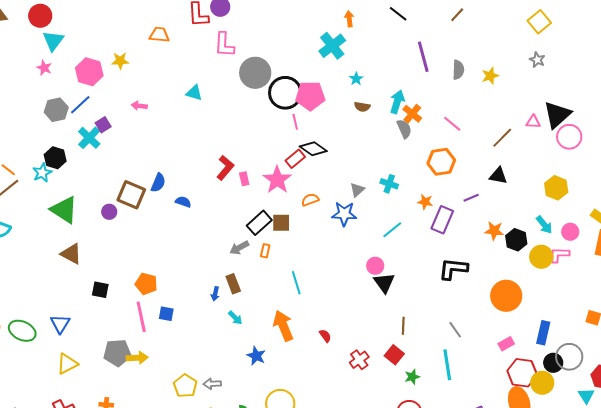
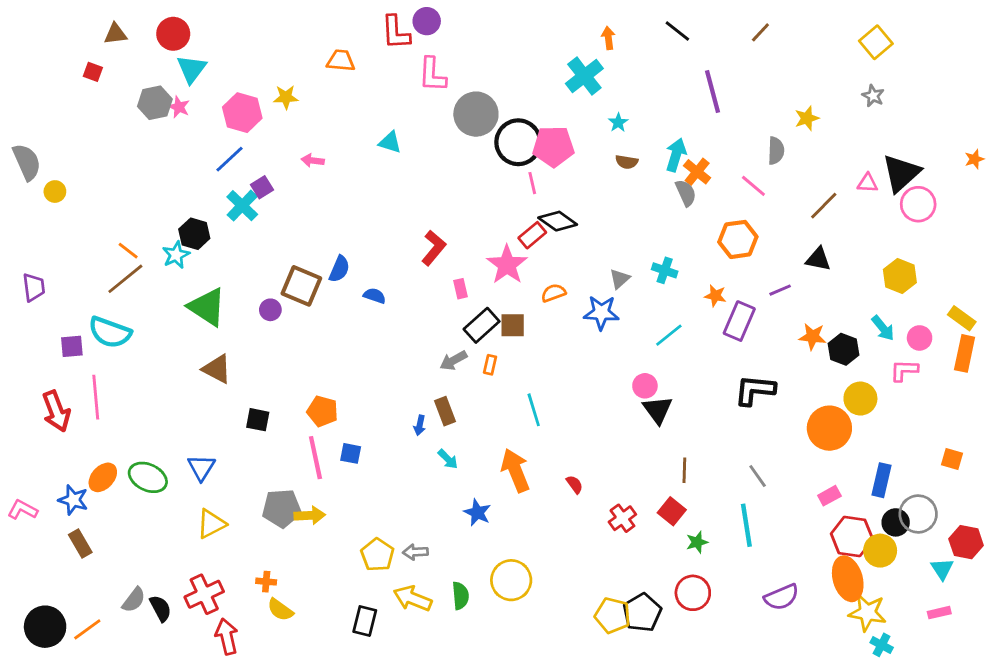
gray semicircle: (458, 70) -> (776, 151), moved
gray hexagon: (56, 110) -> (155, 103), moved
pink rectangle: (244, 179) -> (460, 289), moved
yellow circle: (541, 257) -> (860, 399), moved

